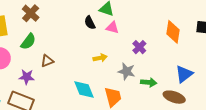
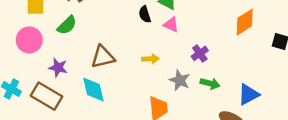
orange diamond: (173, 32) -> (245, 22), moved, turned 40
brown triangle: (47, 61) -> (103, 57), moved, size x1.5
green arrow: (149, 82) -> (210, 83), moved
cyan diamond: (84, 89) -> (93, 89), moved

